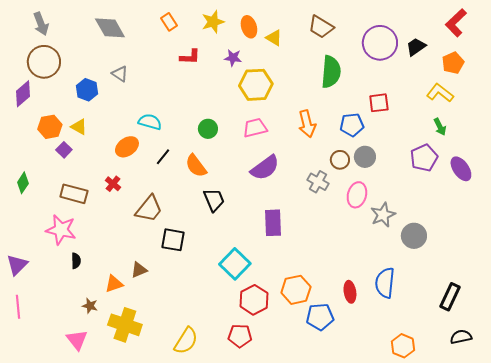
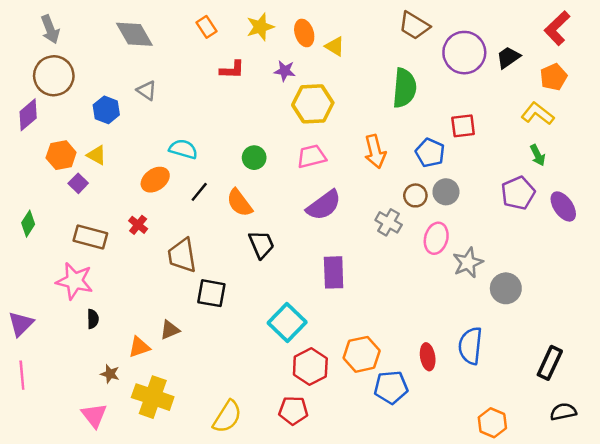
brown trapezoid: (321, 27) -> (414, 26), moved
blue pentagon: (352, 125) -> (430, 153), turned 30
brown trapezoid: (149, 209) -> (182, 255), turned 132

